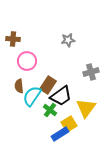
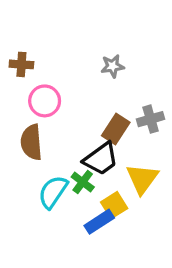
brown rectangle: (48, 85) -> (116, 129), moved
brown semicircle: (19, 86) -> (31, 142), size x1.5
cyan semicircle: (32, 96) -> (53, 192), moved

